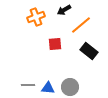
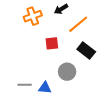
gray circle: (70, 87) -> (67, 72), moved

